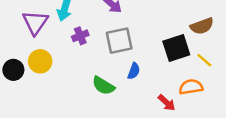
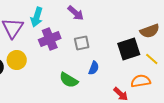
purple cross: (80, 36) -> (50, 39), size x1.5
gray square: (119, 41) -> (82, 43), size x0.7

